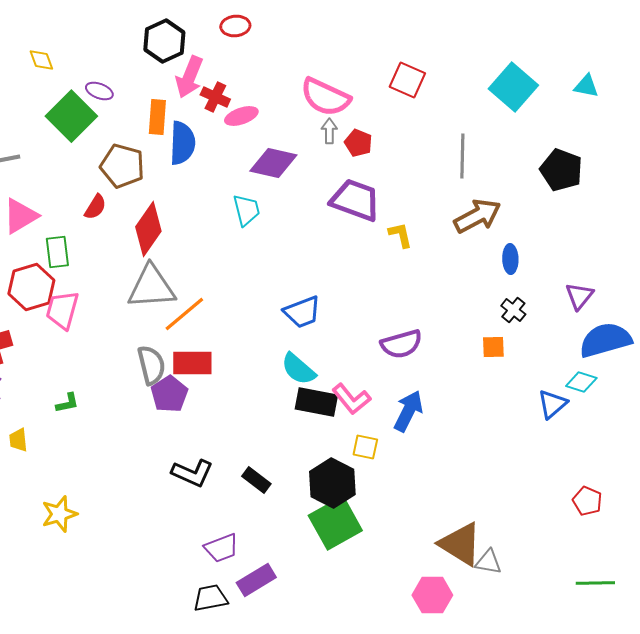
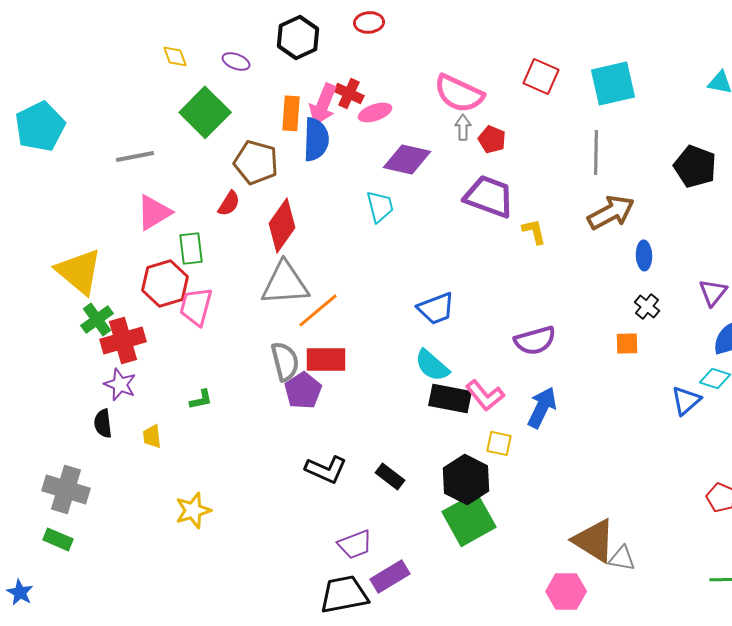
pink arrow: (189, 77) -> (323, 104), moved
cyan square: (513, 87) -> (613, 83), moved, turned 36
purple ellipse: (99, 91) -> (236, 61), moved
black trapezoid: (210, 598) -> (344, 594), size x1.4

